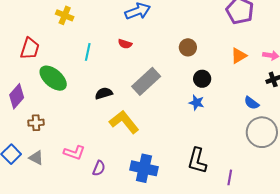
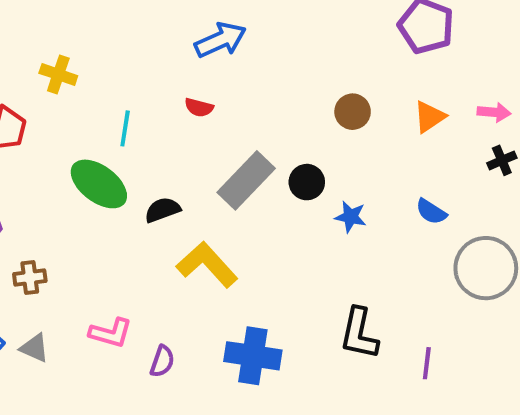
yellow cross: (65, 15) -> (58, 74), moved
brown circle: (188, 47) -> (353, 112), moved
green ellipse: (53, 78) -> (99, 184), moved
black circle: (202, 79) -> (307, 182), moved
blue semicircle: (252, 103) -> (431, 212), moved

